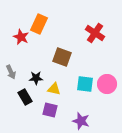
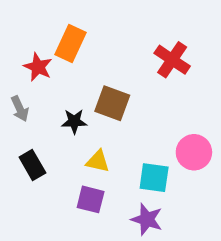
gray arrow: (11, 72) -> (20, 109), moved
black star: (36, 78) -> (74, 121), moved
cyan square: (85, 84) -> (154, 178), moved
black rectangle: (25, 97) -> (32, 165), moved

